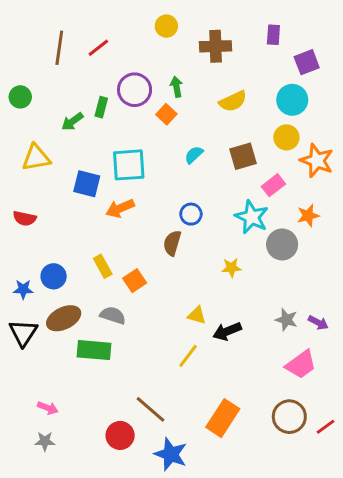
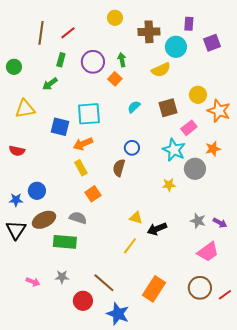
cyan circle: (292, 100) -> (176, 47), moved
green rectangle: (101, 107) -> (61, 60), moved
yellow rectangle: (103, 266) -> (81, 168), moved
yellow star: (231, 268) -> (169, 185), moved
gray star: (45, 441) -> (62, 277), moved

